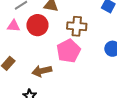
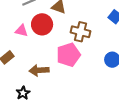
pink triangle: (13, 26) -> (21, 31), moved

